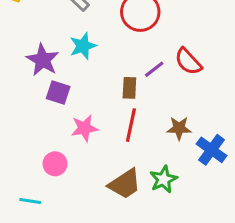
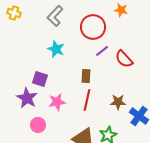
cyan star: (83, 46) -> (56, 49), turned -30
purple star: (43, 60) -> (27, 98), moved
purple line: (154, 69) -> (102, 51), moved

